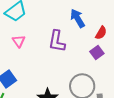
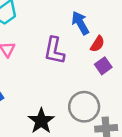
red semicircle: (101, 33) -> (97, 44), moved

